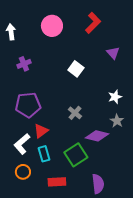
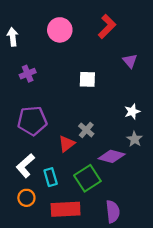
white square: (76, 69) -> (87, 79), turned -35
red triangle: (41, 131) -> (67, 144), moved
red rectangle: (57, 182) -> (66, 209), size x1.4

